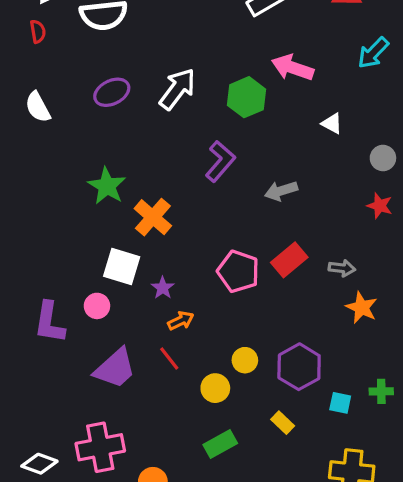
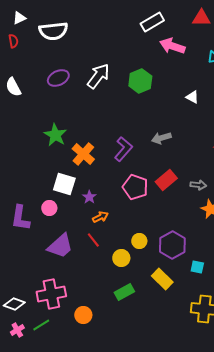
pink arrow: (293, 68) -> (172, 46), moved
purple L-shape: (220, 161) -> (123, 149), moved
yellow rectangle: (283, 423) -> (162, 279), size x1.5

